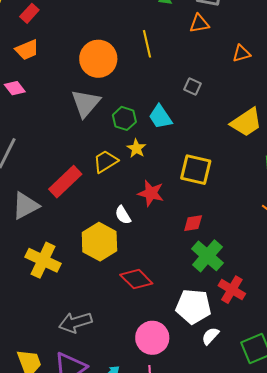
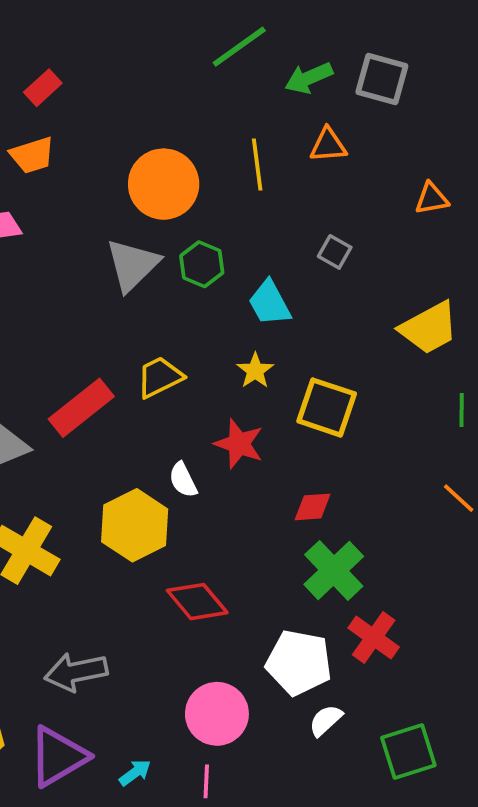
orange triangle: (199, 24) -> (328, 145), moved
green hexagon: (124, 118) -> (202, 264), moved
yellow star: (136, 148) -> (255, 371), moved

